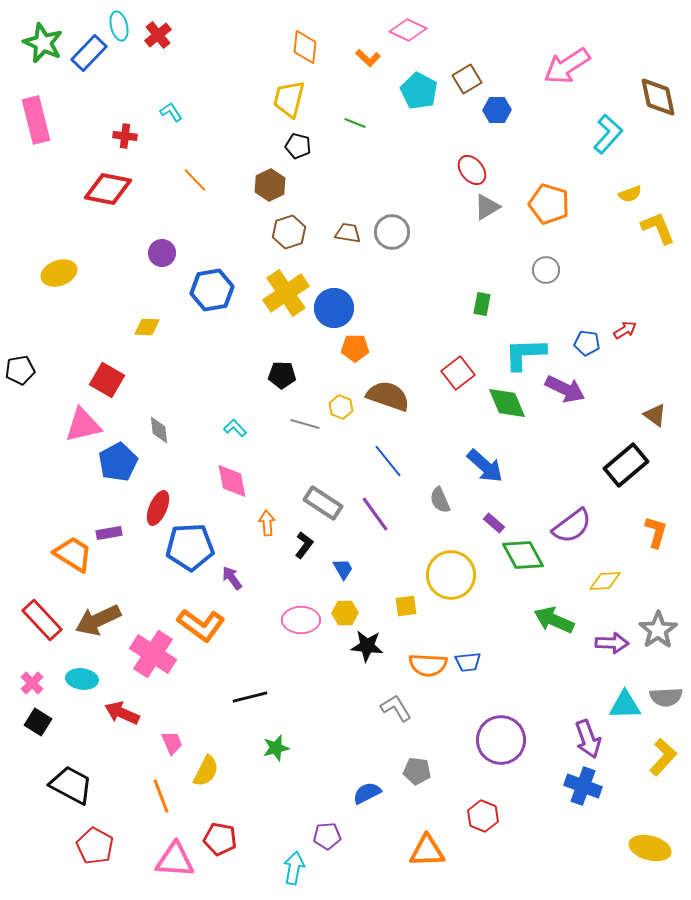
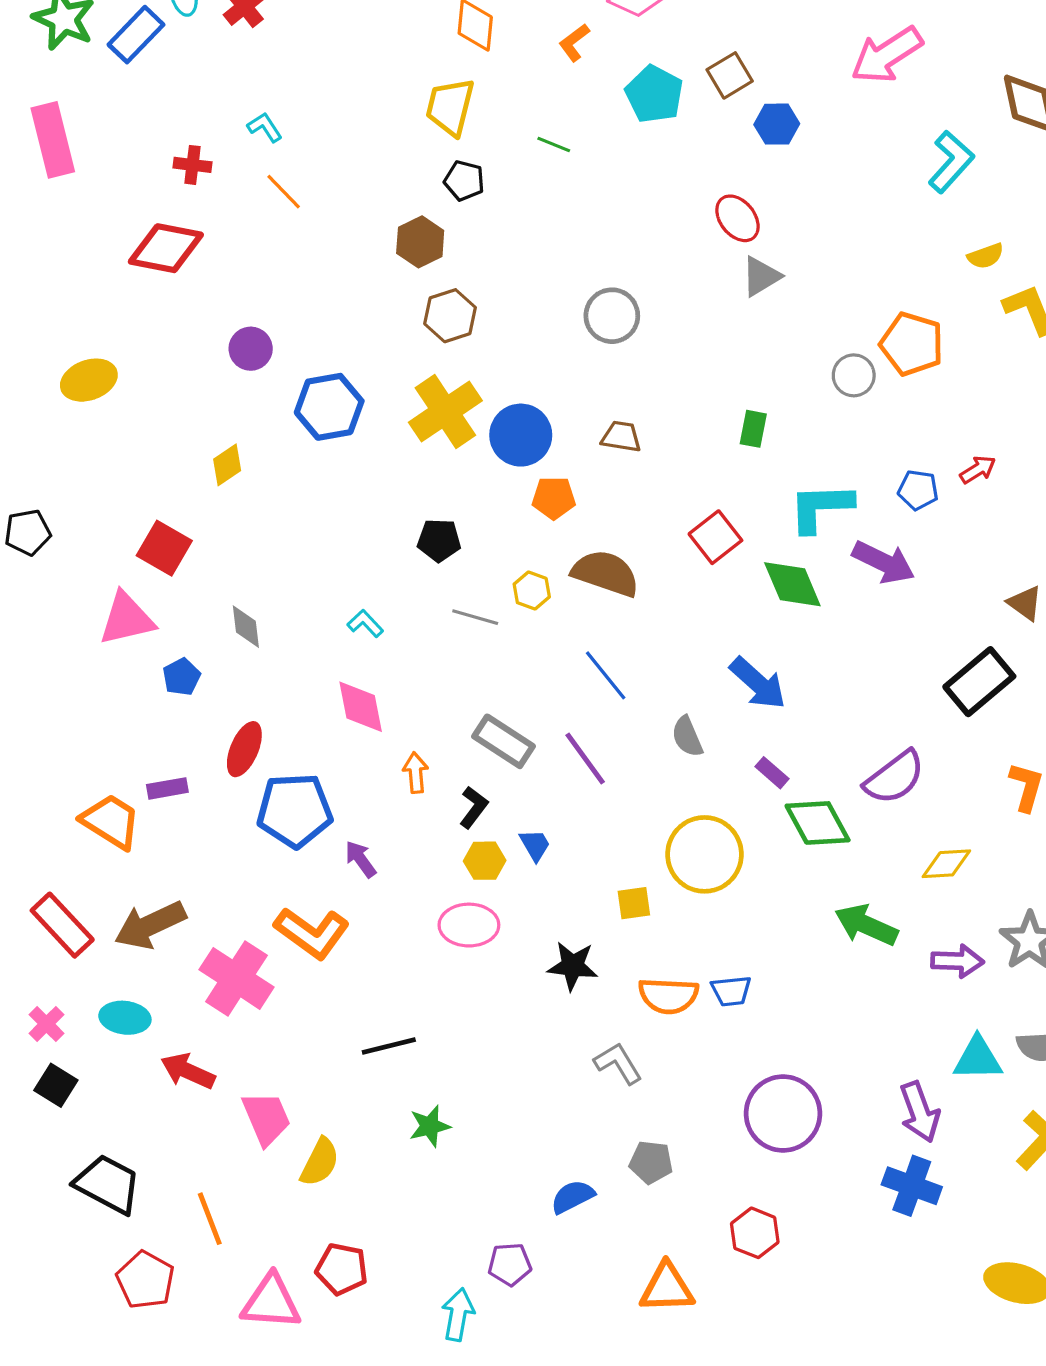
orange L-shape: (368, 58) -> (574, 42), turned 100
orange line: (195, 180) -> (284, 192), moved
orange pentagon: (549, 204) -> (912, 344), moved
brown trapezoid: (348, 233) -> (621, 437), moved
yellow diamond: (147, 327) -> (227, 465), turned -36
blue pentagon: (118, 462) -> (182, 677), size x0.6
yellow hexagon: (345, 613) -> (485, 861), moved
pink trapezoid: (172, 743) -> (266, 1118), size x1.5
orange line: (161, 796) -> (210, 1219), moved

